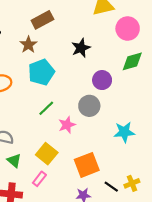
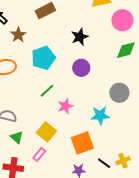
brown star: (28, 45) -> (18, 35), moved
purple circle: (102, 80) -> (81, 68), moved
gray circle: (89, 106) -> (119, 93), moved
cyan star: (124, 132) -> (100, 115), moved

